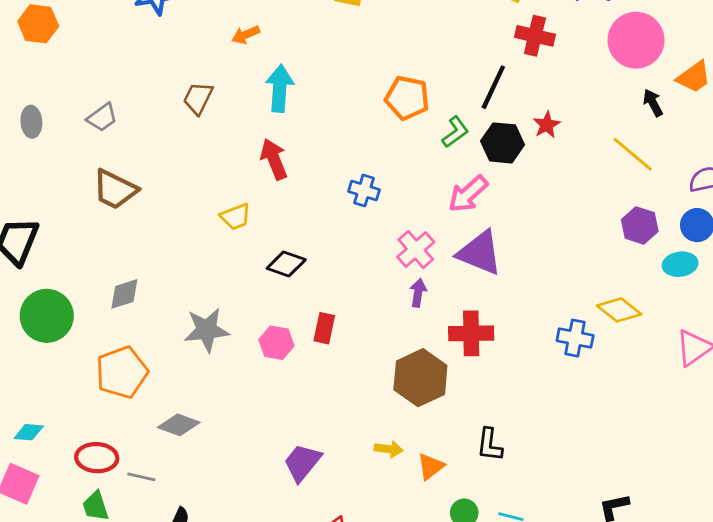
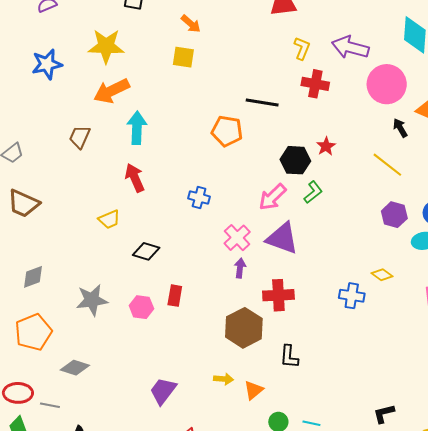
orange arrow: (246, 35) -> (112, 91), size x1.8
black line: (493, 87) -> (262, 102), moved, turned 76
green L-shape: (455, 132) -> (313, 192), moved
yellow diamond: (619, 310) -> (382, 275), size x0.7
black L-shape: (490, 445) -> (289, 357), moved

